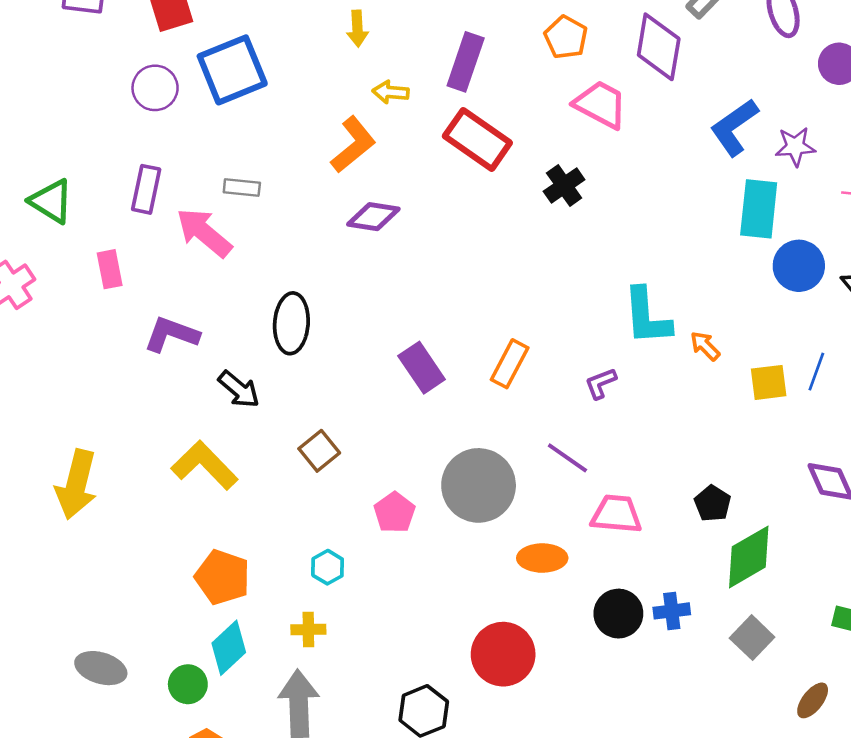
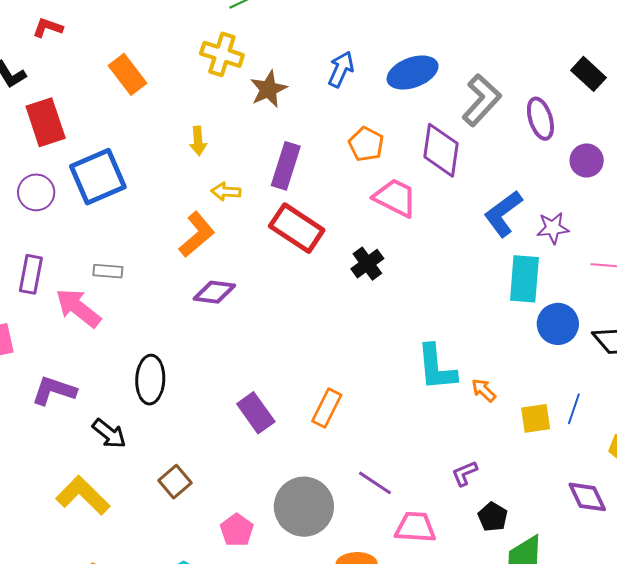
purple L-shape: (601, 383) -> (464, 473), moved

